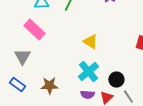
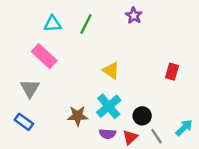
brown star: (49, 86) -> (78, 116), moved

